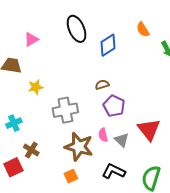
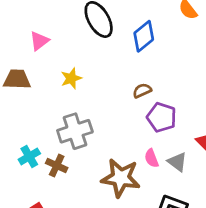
yellow star: (36, 87) -> (71, 78), moved
gray cross: (65, 110) -> (75, 131), moved
brown cross: (31, 150) -> (57, 165), moved

